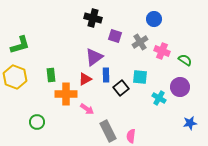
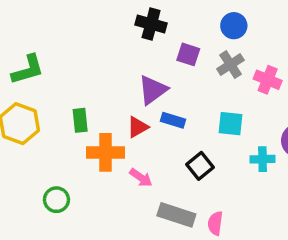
blue circle: (154, 19) -> (234, 26), moved
blue rectangle: (106, 75) -> (173, 120), turned -72
black square: (121, 88) -> (200, 166), moved
cyan cross: (159, 98) -> (263, 159), turned -32
gray rectangle: (108, 131) -> (176, 215), turned -45

